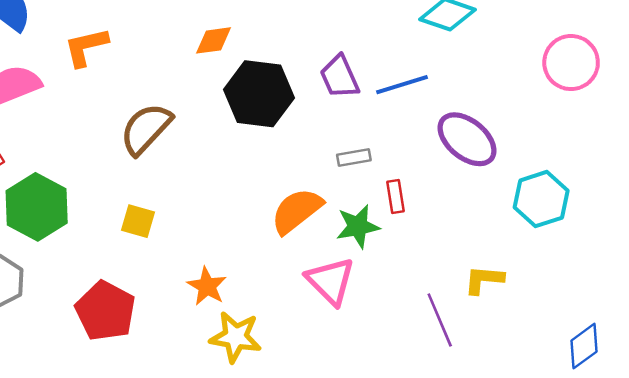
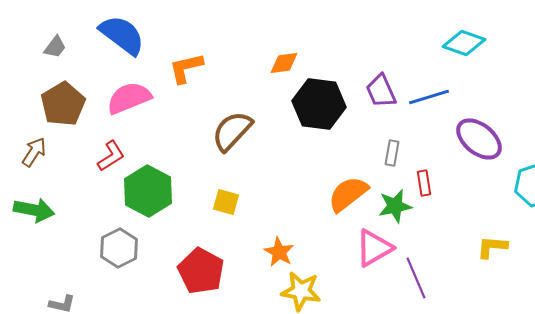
gray rectangle: (354, 157) -> (392, 153), turned -70
pink triangle: (330, 281) -> (374, 248), turned 45
purple line: (440, 320) -> (416, 278), moved

